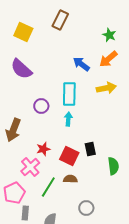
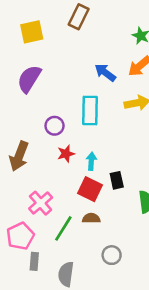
yellow square: (23, 32) -> (32, 32), turned -36
purple semicircle: (21, 69) -> (29, 79), turned 80
cyan arrow: (68, 119) -> (91, 161), moved
red star: (43, 149) -> (66, 154), moved

